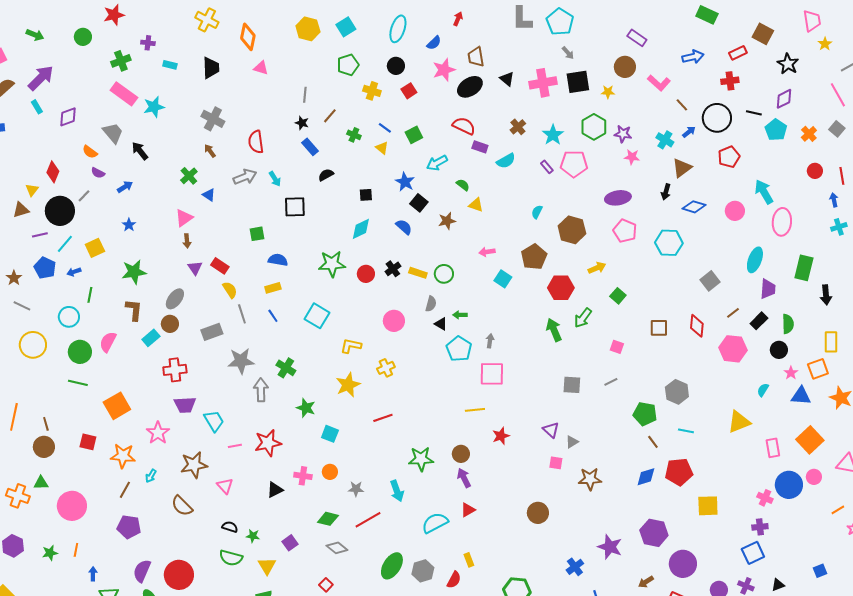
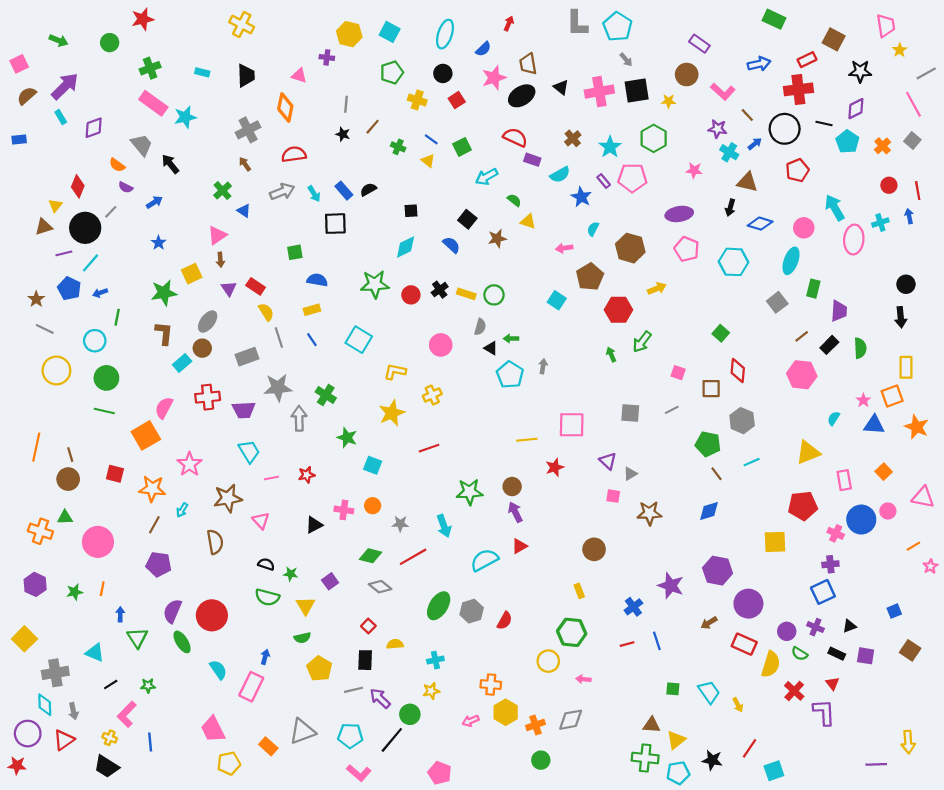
cyan square: (346, 27) -> (390, 32), turned -30
orange diamond: (248, 37) -> (285, 108), moved
purple cross: (148, 43) -> (327, 57), moved
black star: (788, 64) -> (860, 71), turned -30
red cross: (730, 81) -> (798, 89), size x1.5
gray cross: (213, 119) -> (248, 130), turned 35
purple star: (623, 134) -> (718, 129), moved
red semicircle: (256, 142) -> (294, 154), turned 90
blue rectangle: (310, 147) -> (344, 191), moved
brown triangle: (682, 168) -> (747, 182), turned 50
blue star: (405, 182) -> (581, 197), moved
cyan cross: (839, 227) -> (880, 223), moved
yellow square: (95, 248) -> (192, 274), moved
pink arrow: (487, 252) -> (564, 248), moved
cyan ellipse: (755, 260) -> (791, 261), moved
green rectangle: (804, 268) -> (813, 289), moved, size x0.7
green square: (618, 296) -> (721, 333), moved
red diamond: (697, 326) -> (738, 370), moved
brown square: (659, 328) -> (711, 389), moved
green arrow: (554, 330) -> (611, 355), size x0.6
pink semicircle: (108, 342) -> (164, 408), moved
black circle: (779, 350) -> (906, 284), moved
pink square: (492, 374) -> (572, 425), moved
purple trapezoid: (185, 405) -> (244, 410), moved
cyan line: (686, 431) -> (752, 462), turned -35
orange square: (810, 440) -> (884, 472), size x0.6
red star: (268, 443) -> (307, 475), size x0.6
red pentagon: (679, 472) -> (803, 506), moved
brown semicircle: (182, 506) -> (215, 542), turned -145
yellow rectangle: (469, 560) -> (579, 591), moved

